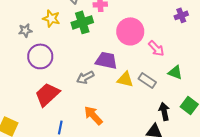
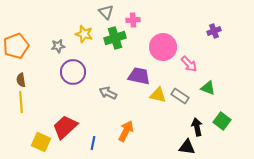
gray arrow: (85, 77) -> (108, 93), moved, turned 54
red trapezoid: (47, 94) -> (65, 127), moved
orange arrow: (93, 115) -> (126, 131), turned 70

